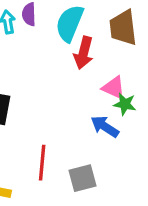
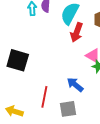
blue arrow: (105, 127) -> (75, 85), moved

